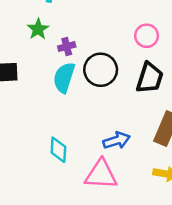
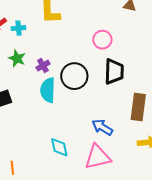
blue arrow: (117, 140) -> (102, 127), turned -115

